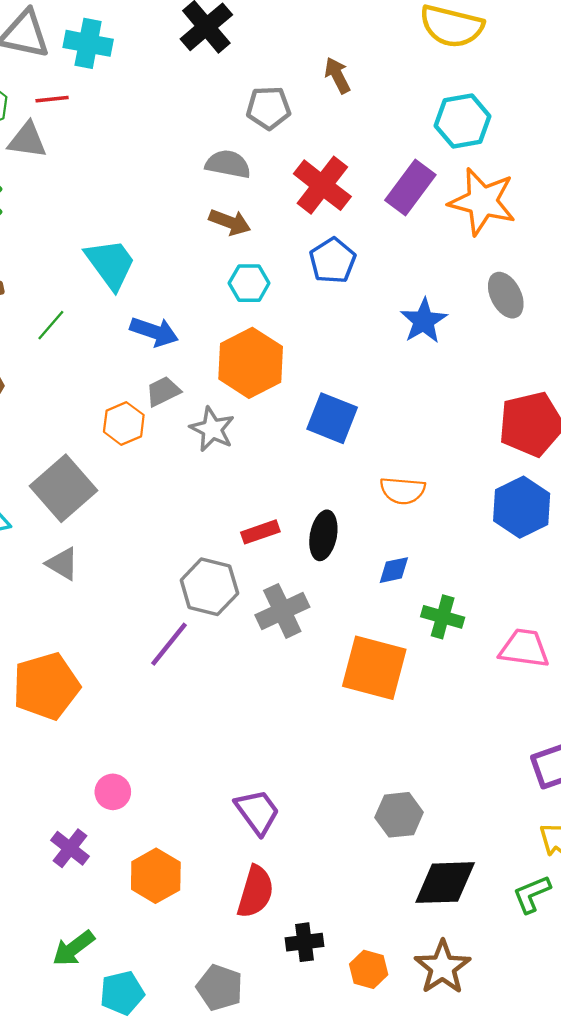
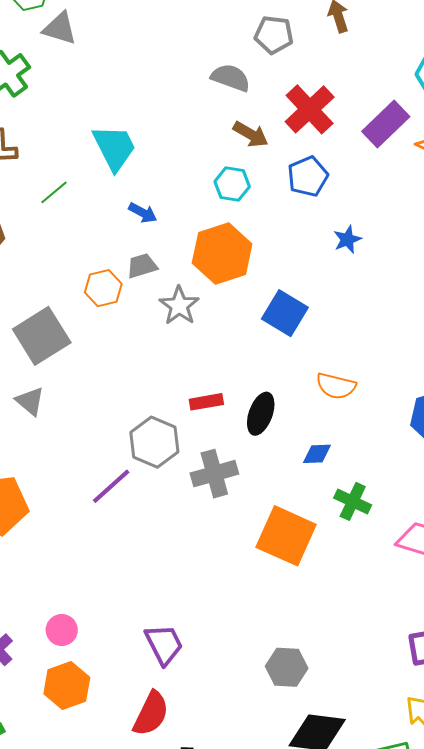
brown arrow: (230, 222) -> (251, 134), moved
blue star: (424, 321) -> (347, 239), moved, size x0.7
blue arrow: (154, 332) -> (143, 213), size x0.7
pink circle: (113, 792) -> (62, 630), moved

